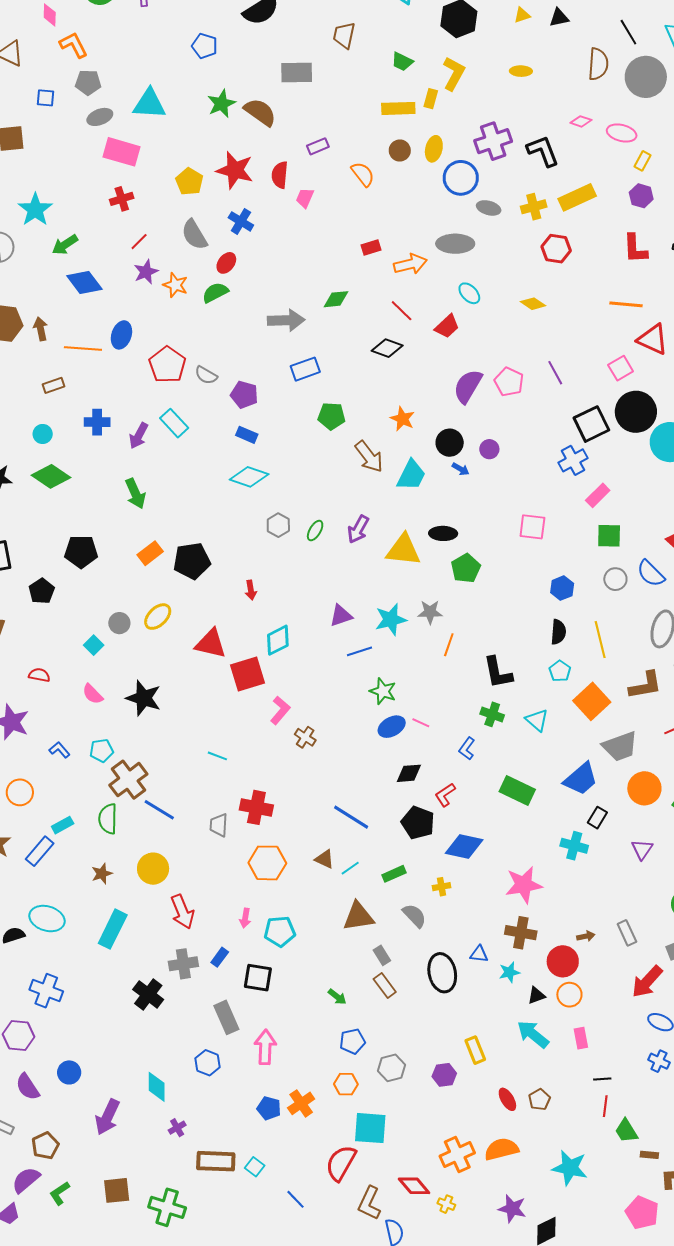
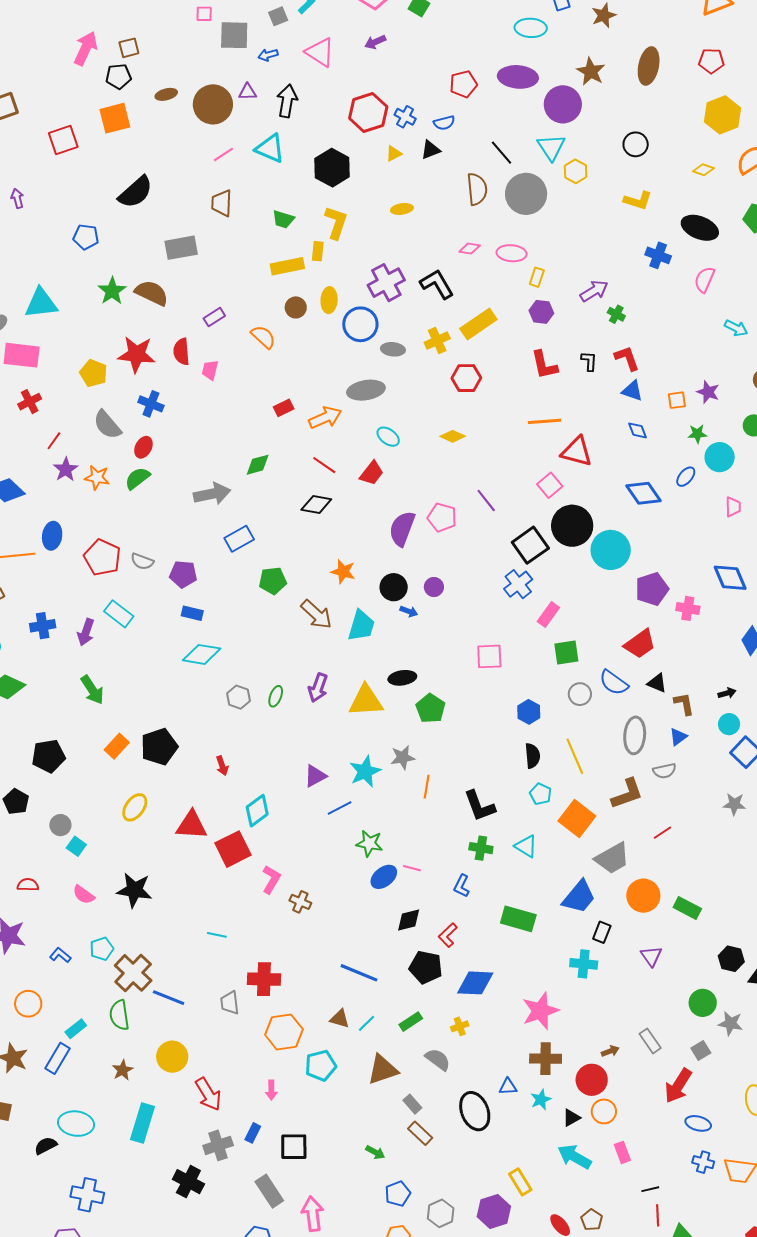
gray circle: (119, 623) -> (60, 825), moved
cyan pentagon: (280, 931) -> (321, 1066), moved
purple hexagon: (444, 1075) -> (494, 1211), size x1.4

